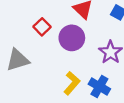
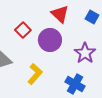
yellow L-shape: (72, 83) -> (35, 74), moved

